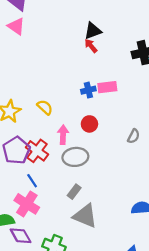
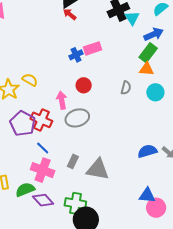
yellow semicircle: (45, 107) -> (30, 80), moved
gray rectangle: (74, 192) -> (73, 161), moved

